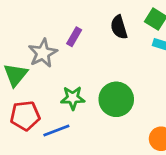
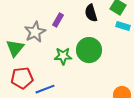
green star: (73, 98) -> (63, 56), moved
green circle: (116, 99) -> (89, 50), moved

